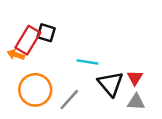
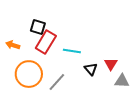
red rectangle: (28, 40) -> (46, 42), moved
black triangle: (111, 84) -> (91, 69), size x0.6
gray triangle: (136, 102) -> (122, 81), moved

